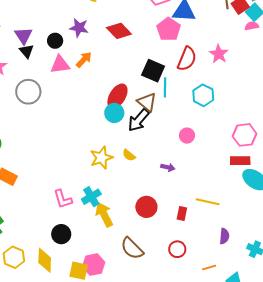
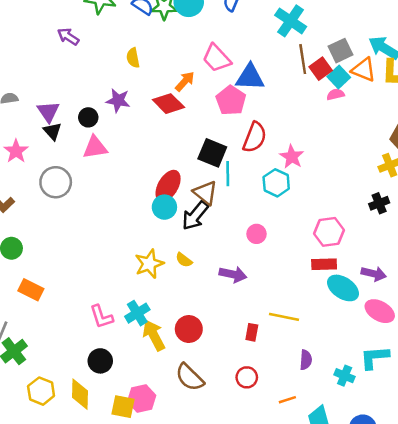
pink star: (219, 54) -> (292, 157), moved
orange arrow: (84, 60) -> (185, 81), moved
purple arrow: (168, 167) -> (233, 274), size x1.5
red circle: (146, 207) -> (189, 329), moved

